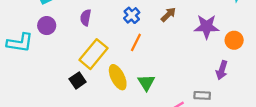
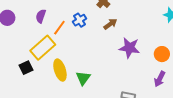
purple star: (207, 27) -> (129, 48), moved
orange line: (136, 42) -> (59, 28), moved
purple arrow: (222, 70) -> (160, 79), moved

